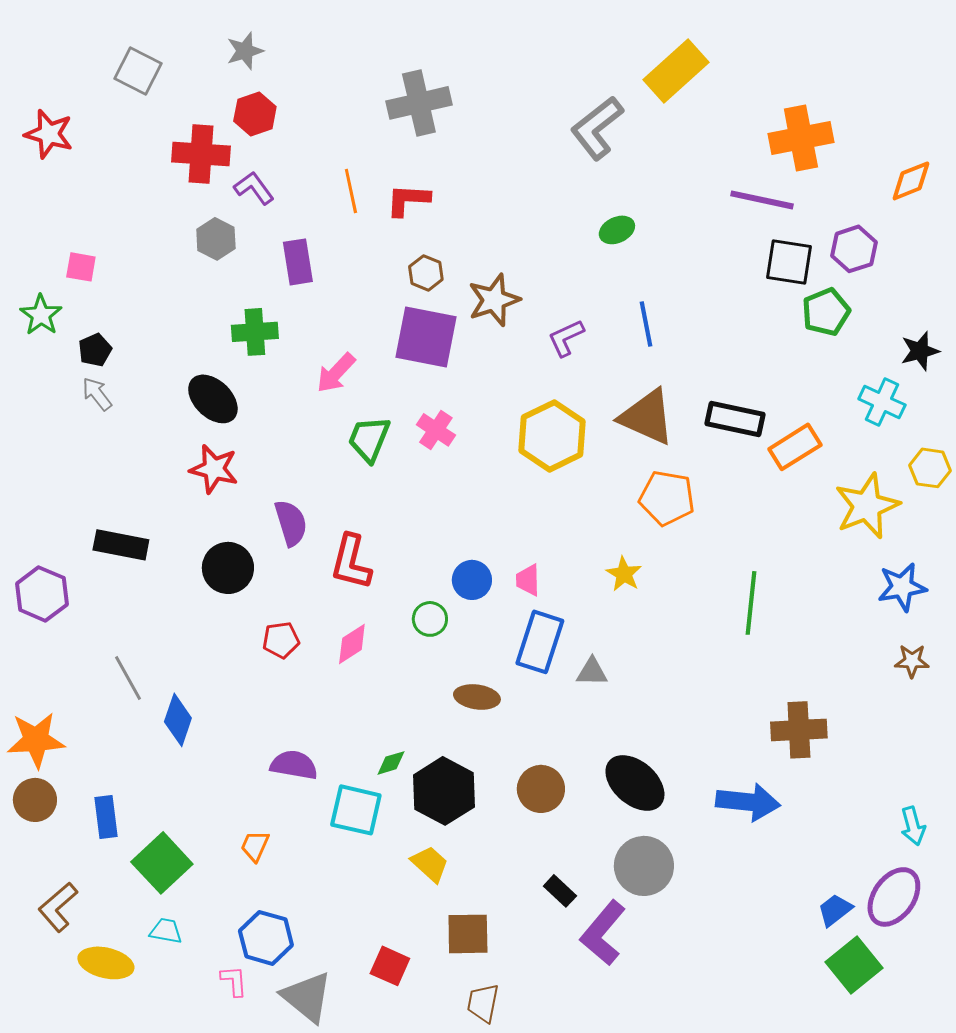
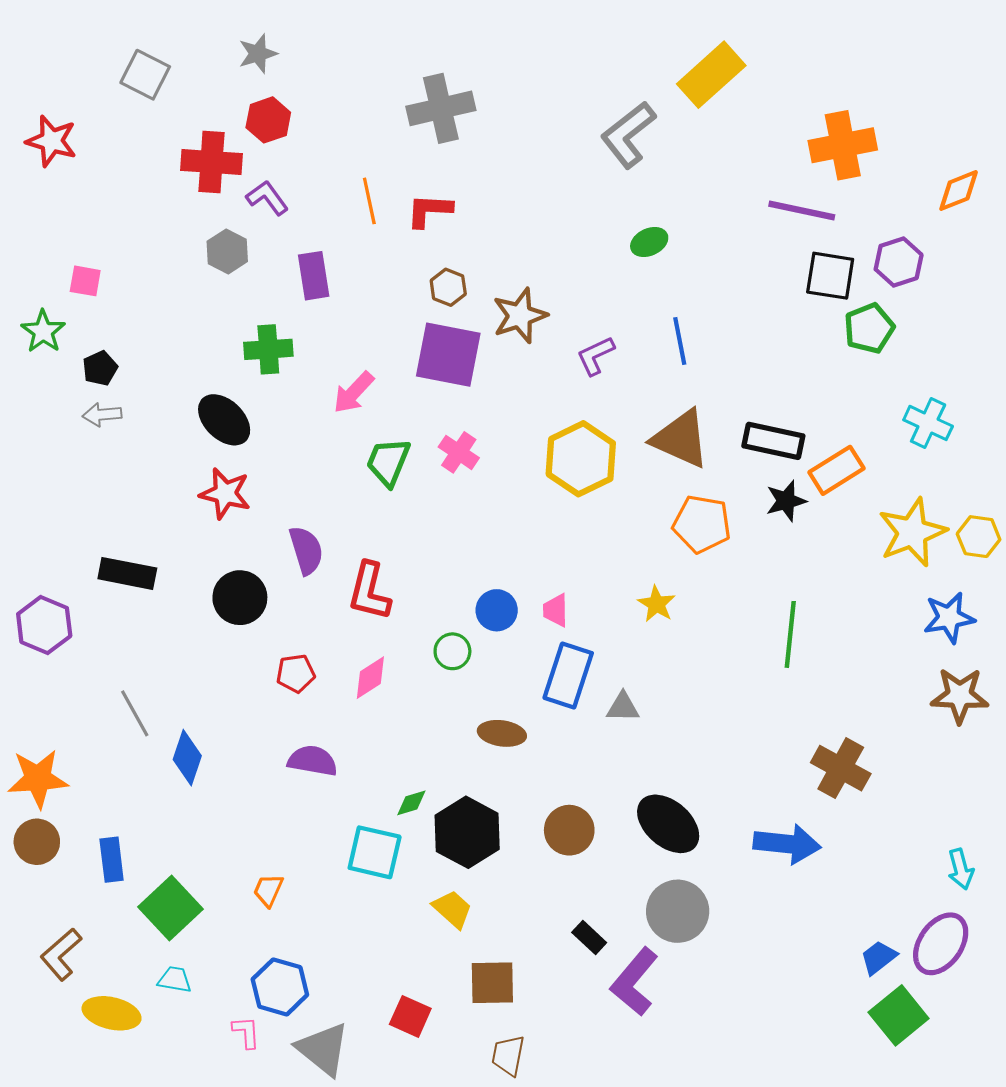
black star: (920, 351) -> (786, 501), moved
gray arrow: (97, 394) -> (102, 415), turned -57
yellow hexagon: (930, 468) -> (979, 537), moved
brown star: (912, 661) -> (960, 696), size x1.6
brown cross: (799, 730) -> (841, 768), turned 32
purple semicircle: (294, 765) -> (312, 761), moved

